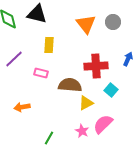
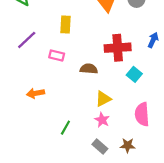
brown semicircle: (70, 85) -> (89, 69), size x0.7
yellow triangle: (86, 103) -> (103, 99), moved
pink semicircle: (103, 124) -> (142, 114), moved, turned -50

